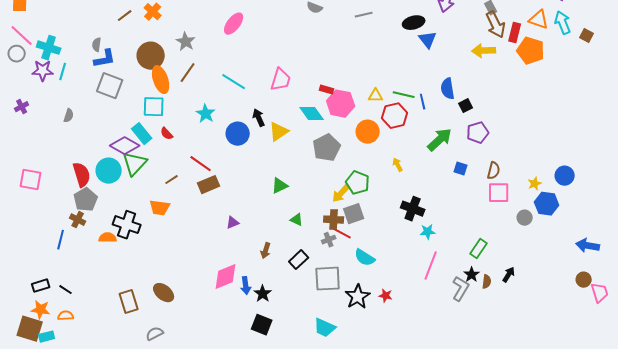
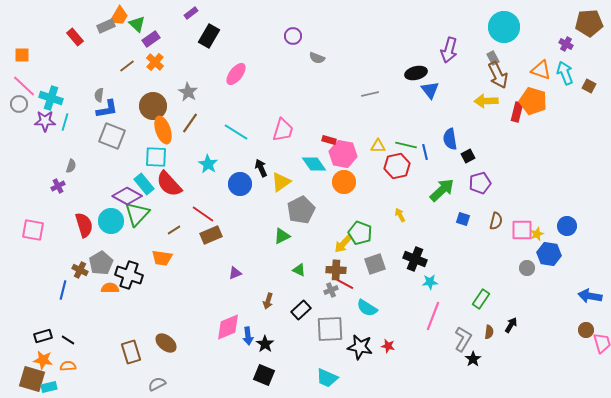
gray line: (364, 15) -> (370, 94), moved
red rectangle: (515, 33) -> (517, 112), moved
purple cross: (22, 107) -> (58, 186), moved
orange circle: (368, 132) -> (344, 182), moved
red semicircle: (167, 134) -> (169, 184), size x2.0
gray pentagon: (327, 148) -> (301, 210), moved
pink square: (499, 193) -> (522, 230), moved
gray pentagon: (86, 200) -> (101, 263), moved
gray square: (354, 214) -> (375, 264), moved
black star: (472, 275) -> (473, 359), moved
black star: (358, 297) -> (360, 347), turned -30

